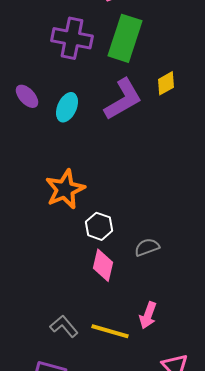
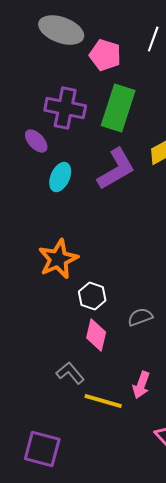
purple ellipse: (27, 96) -> (36, 141), moved
gray L-shape: (64, 326) -> (70, 373), moved

